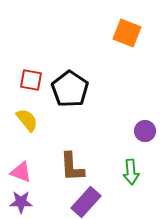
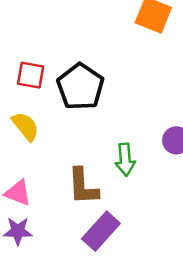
green arrow: (131, 172) -> (125, 160), moved

